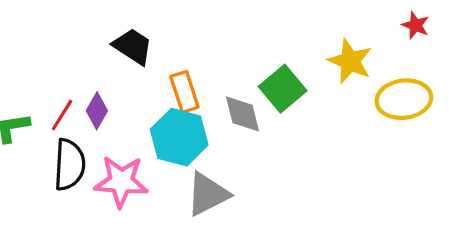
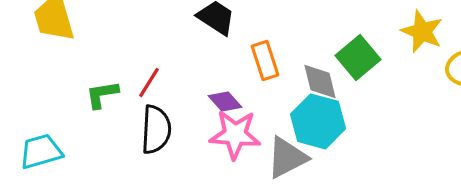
purple diamond: (97, 111) -> (225, 101), moved, turned -72
cyan hexagon: (179, 137) -> (318, 121), moved
pink star: (121, 181) -> (235, 134), moved

